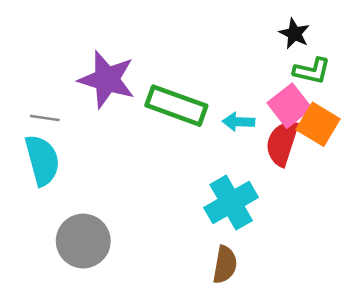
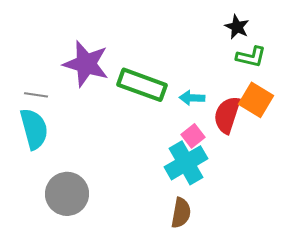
pink square: (289, 106) -> (193, 136), moved, size x0.7

